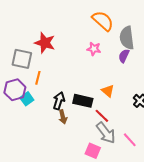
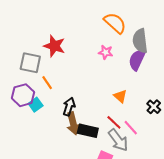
purple semicircle: (124, 56) -> (137, 60), size x1.5
orange line: (38, 78) -> (47, 83), turned -48
black rectangle: (83, 101) -> (88, 131), moved
brown arrow: (63, 117) -> (73, 123), size x1.5
pink line: (130, 140) -> (131, 128), moved

